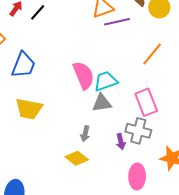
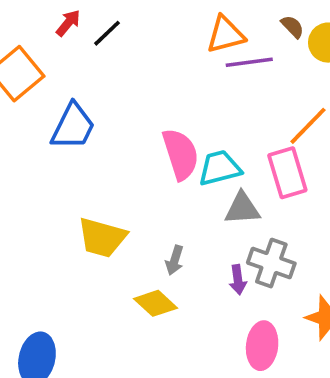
pink rectangle: (146, 102) -> (287, 173), moved
gray triangle: (102, 103) -> (242, 208), moved
yellow trapezoid: (29, 109) -> (102, 238), moved

